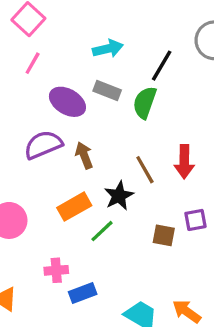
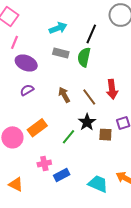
purple ellipse: (67, 102) -> (26, 63), moved
purple semicircle: (43, 145) -> (27, 90), size x0.6
brown arrow: (84, 155) -> (64, 95), moved
black star: (119, 196) -> (87, 122), moved
orange rectangle: (74, 207) -> (37, 128), moved

